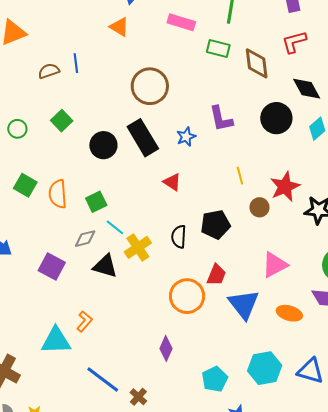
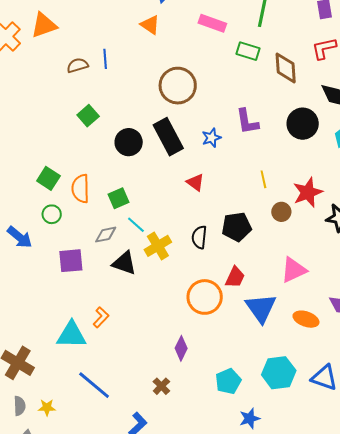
green circle: (17, 129) -> (52, 214), moved
purple square: (52, 266) -> (71, 261), turned -36
blue line: (103, 379) -> (94, 385), moved
brown cross: (138, 397) -> (161, 386), moved

